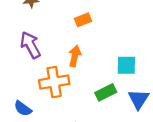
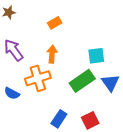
green rectangle: (106, 92) -> (82, 81), size x1.4
blue semicircle: (23, 109) -> (12, 93), moved

